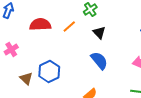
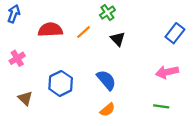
blue semicircle: (99, 60) -> (106, 80), moved
brown triangle: (26, 78) -> (25, 98), moved

